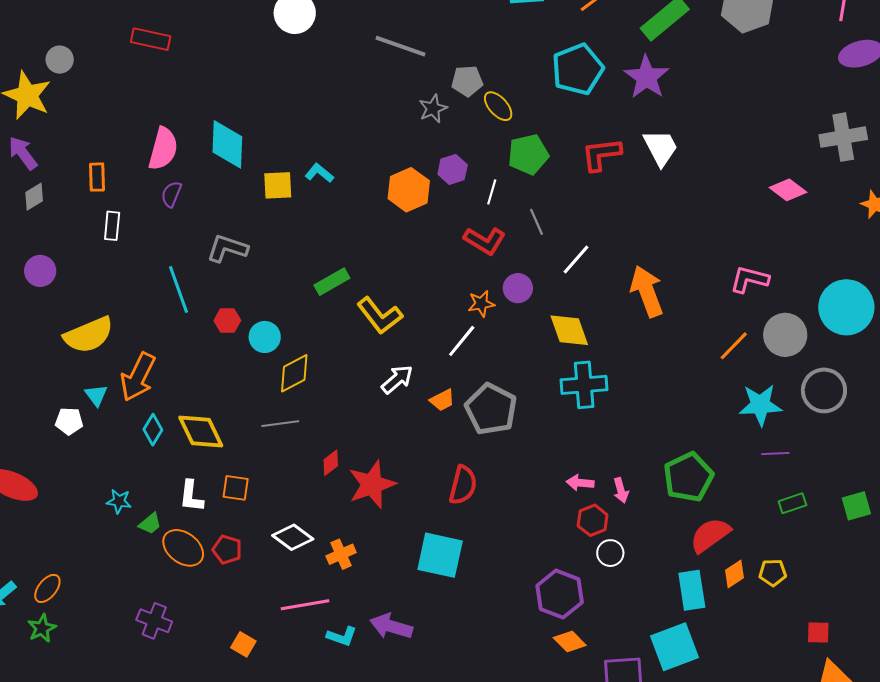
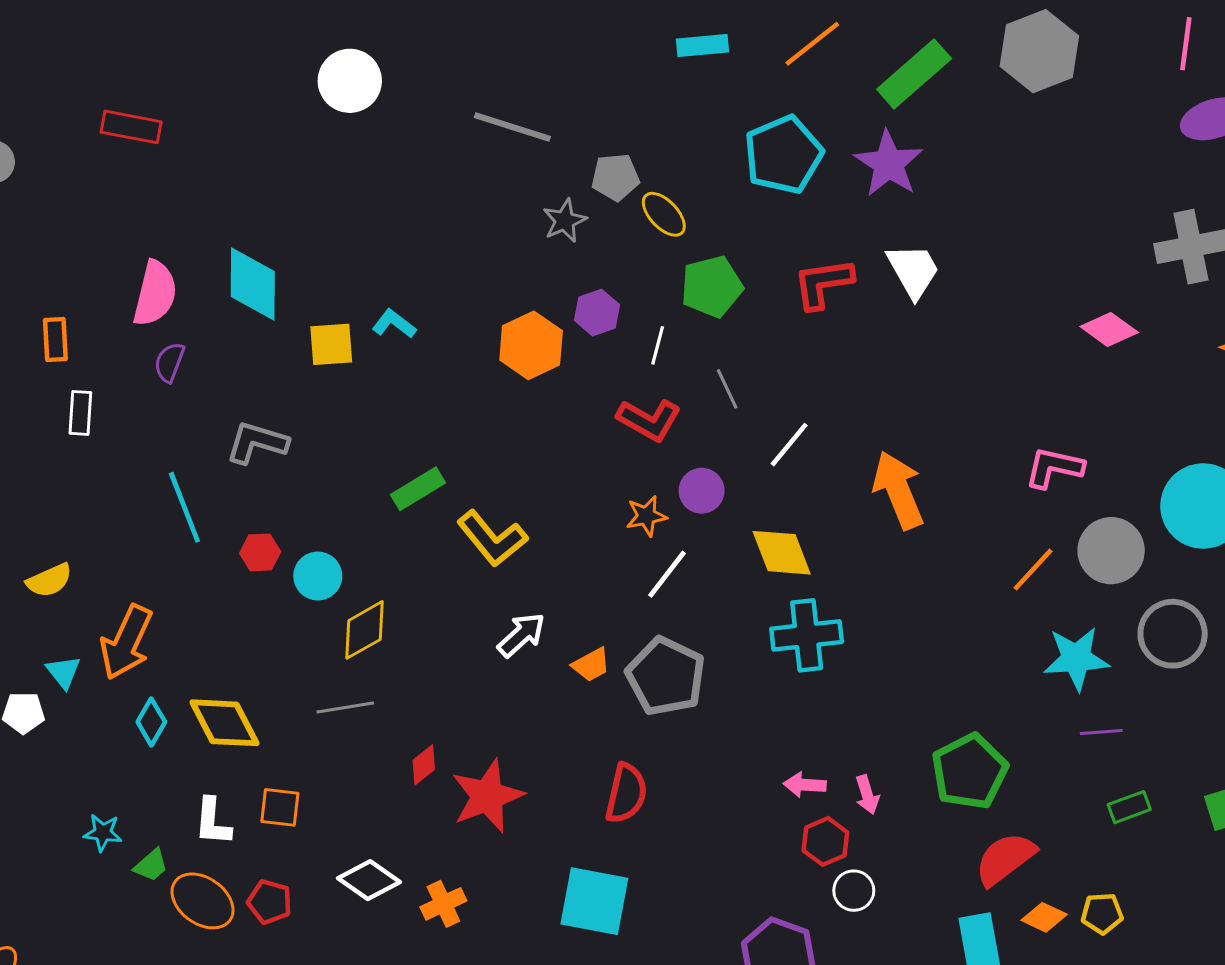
yellow semicircle: (89, 335) -> (49, 580), size x0.6
white line: (462, 341) -> (667, 574), moved
orange diamond: (735, 574) -> (1044, 917), turned 60

